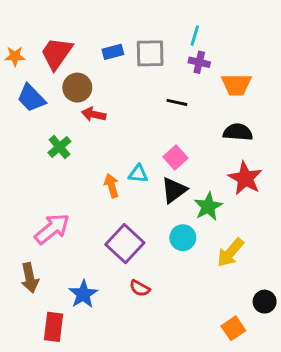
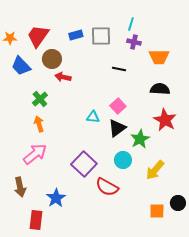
orange arrow: (111, 186) -> (39, 124), moved
red semicircle: (140, 288) -> (107, 187), moved, size x1.6
orange square: (233, 328) -> (157, 211), moved, turned 35

